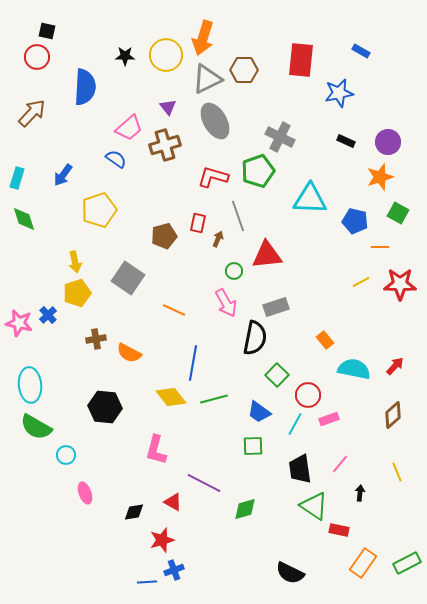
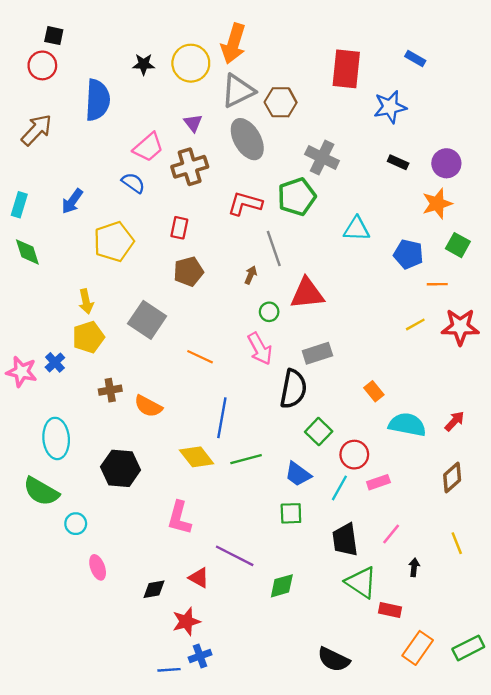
brown hexagon: (244, 70) -> (281, 102), moved
cyan triangle: (310, 199) -> (357, 229), size x0.7
red rectangle: (198, 223) -> (179, 228), moved
cyan ellipse: (30, 385) -> (56, 438), moved

